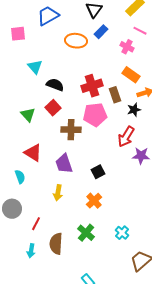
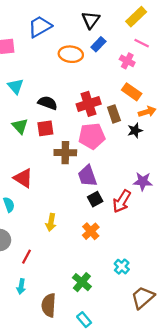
cyan triangle: (35, 67) -> (16, 86), moved
red square: (53, 108) -> (45, 128), turned 35
green triangle: (28, 115) -> (20, 126), moved
red arrow: (126, 137) -> (122, 201), moved
purple trapezoid: (64, 164) -> (87, 176), moved
green cross: (86, 233) -> (82, 282), moved
brown semicircle: (56, 244) -> (49, 305), moved

